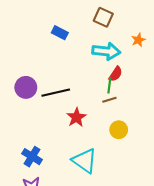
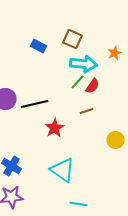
brown square: (103, 17) -> (72, 39), moved
green line: (109, 85) -> (78, 82), moved, turned 35
yellow circle: (119, 130) -> (116, 140), moved

